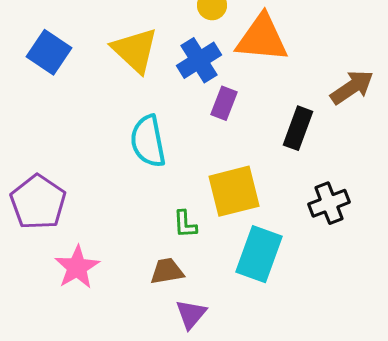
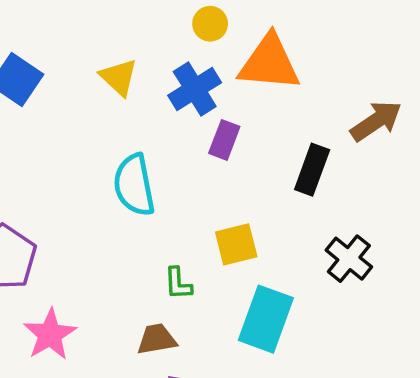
yellow triangle: (135, 50) -> (119, 77), size x0.7
yellow square: (234, 191) -> (236, 244), size x0.7
black cross: (329, 203) -> (349, 259), turned -30

